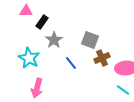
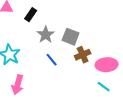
black rectangle: (42, 22) -> (31, 15), moved
gray star: (54, 40) -> (46, 35), moved

